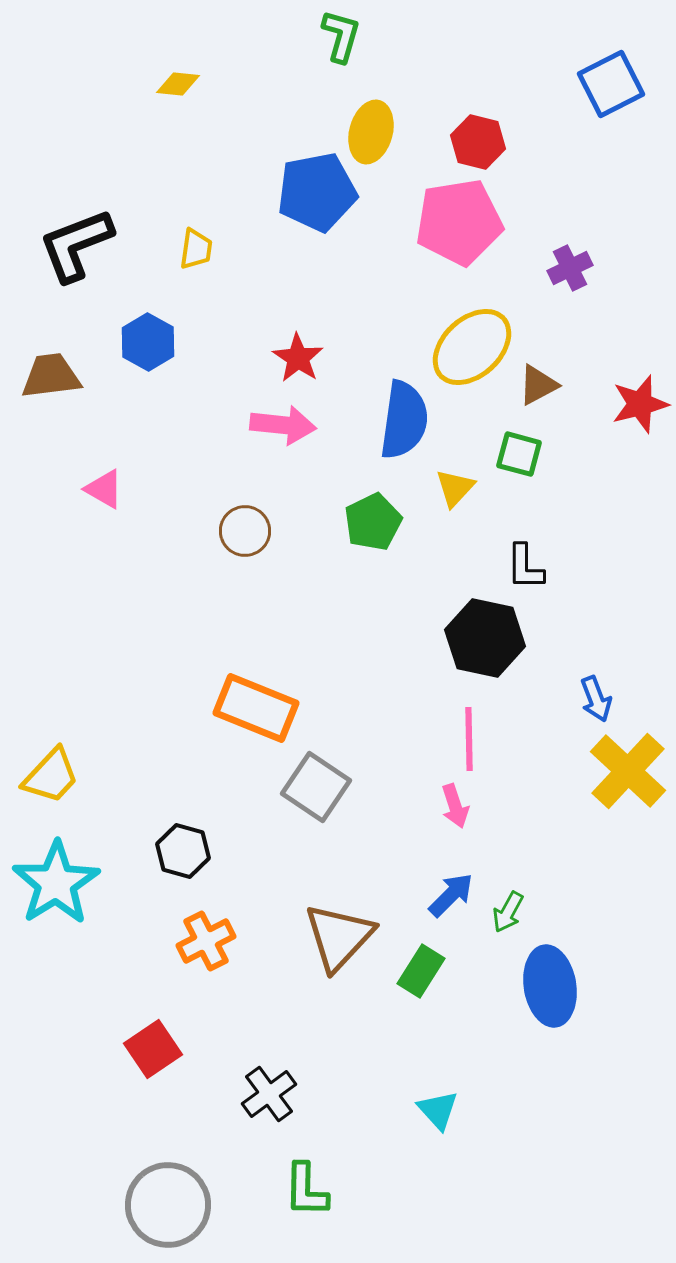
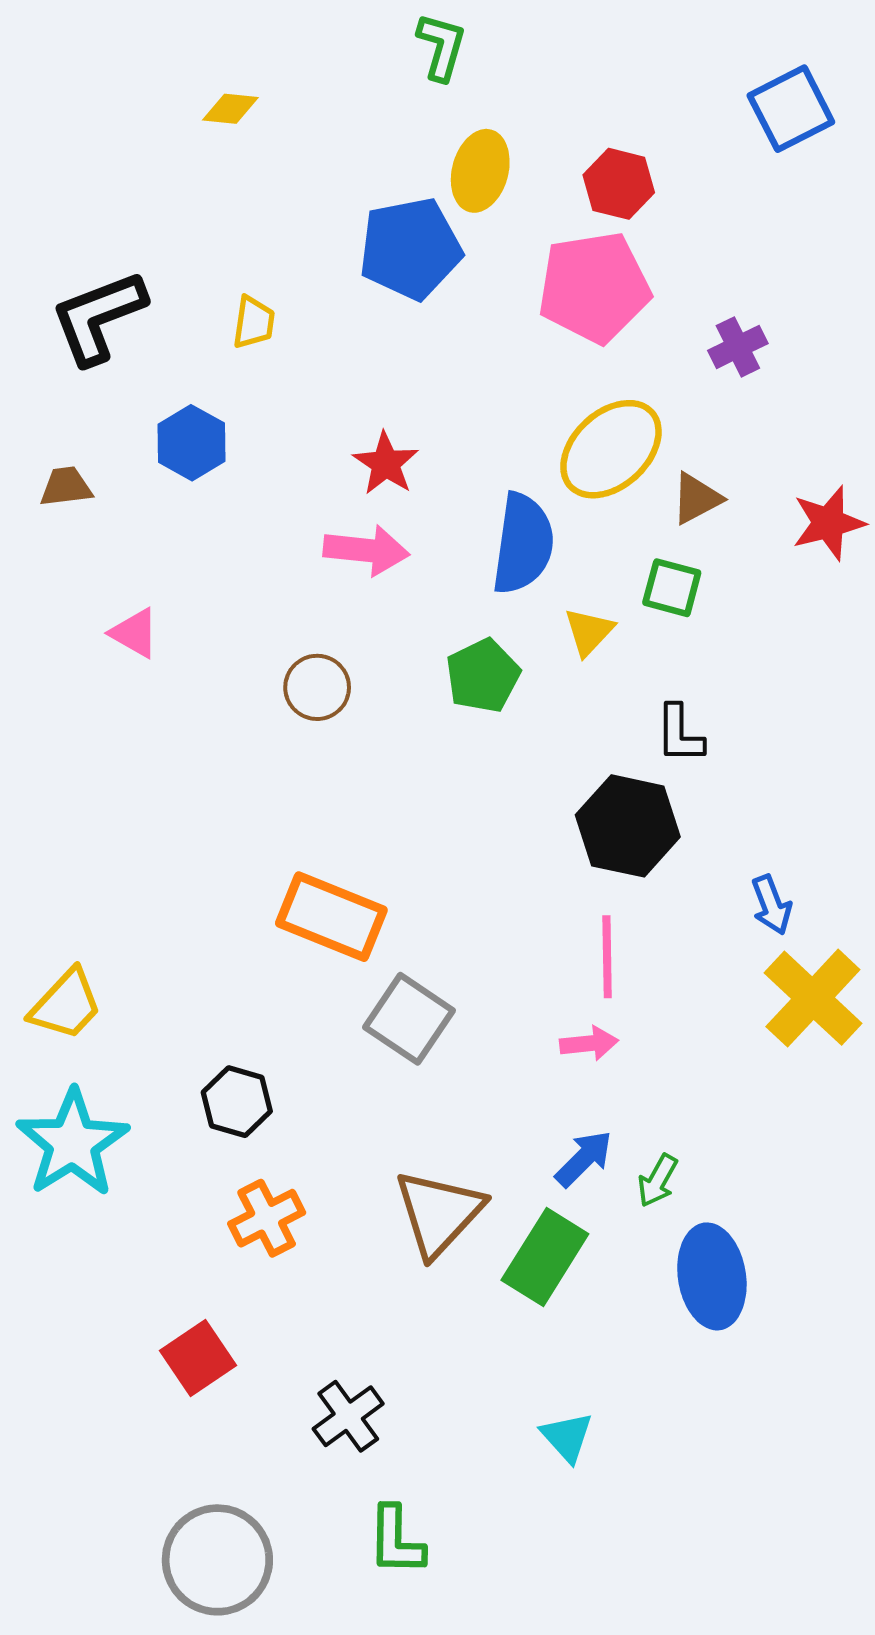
brown trapezoid: (51, 376) -> (66, 487), size x0.7
pink arrow: (455, 806) -> (589, 1043), turned -78
green rectangle: (421, 971) -> (545, 1257), size x1.4

